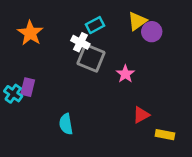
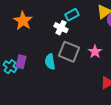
gray square: (91, 58) -> (69, 52), moved
cyan semicircle: (66, 124) -> (50, 62), moved

